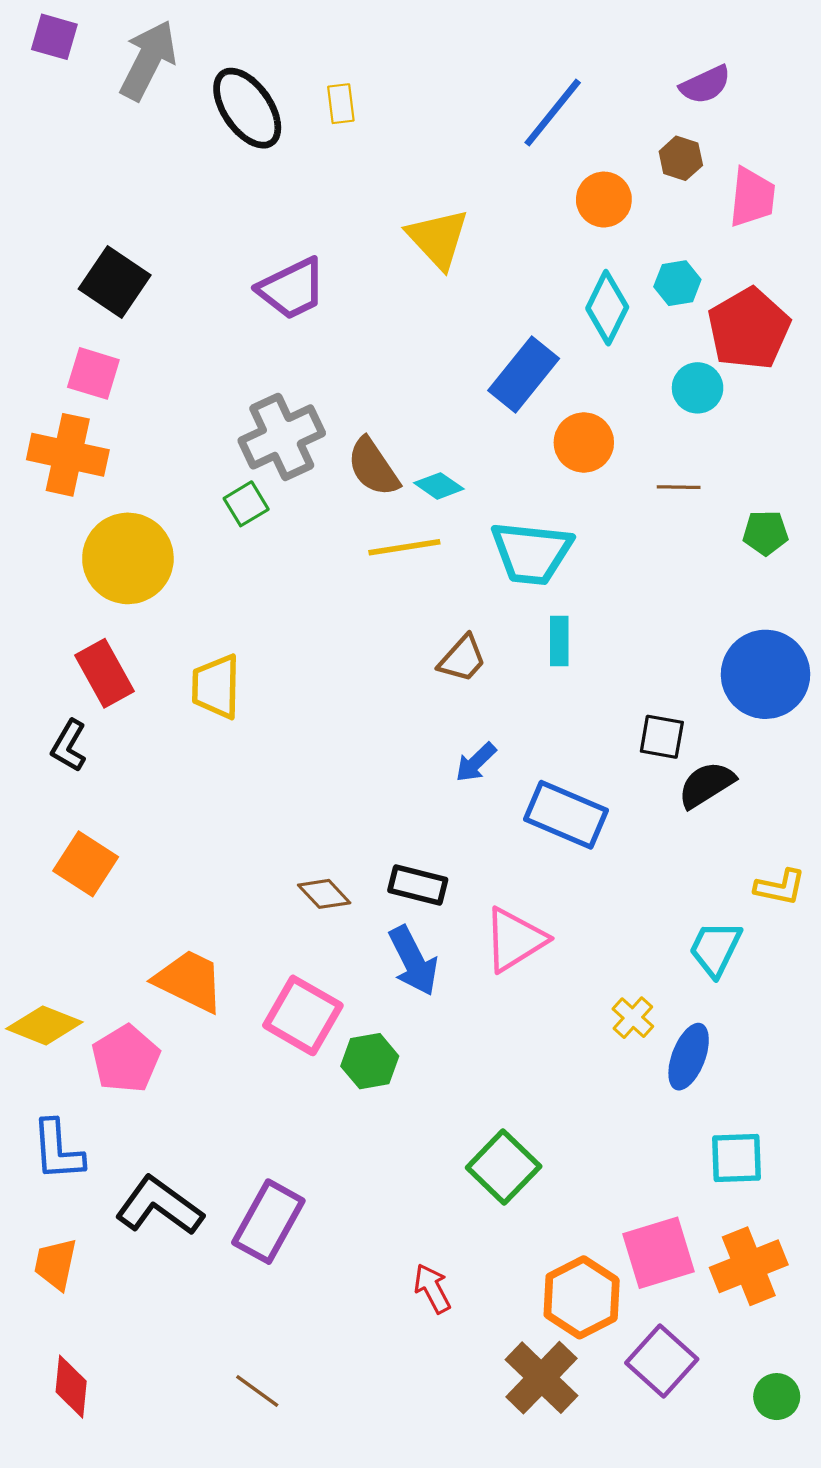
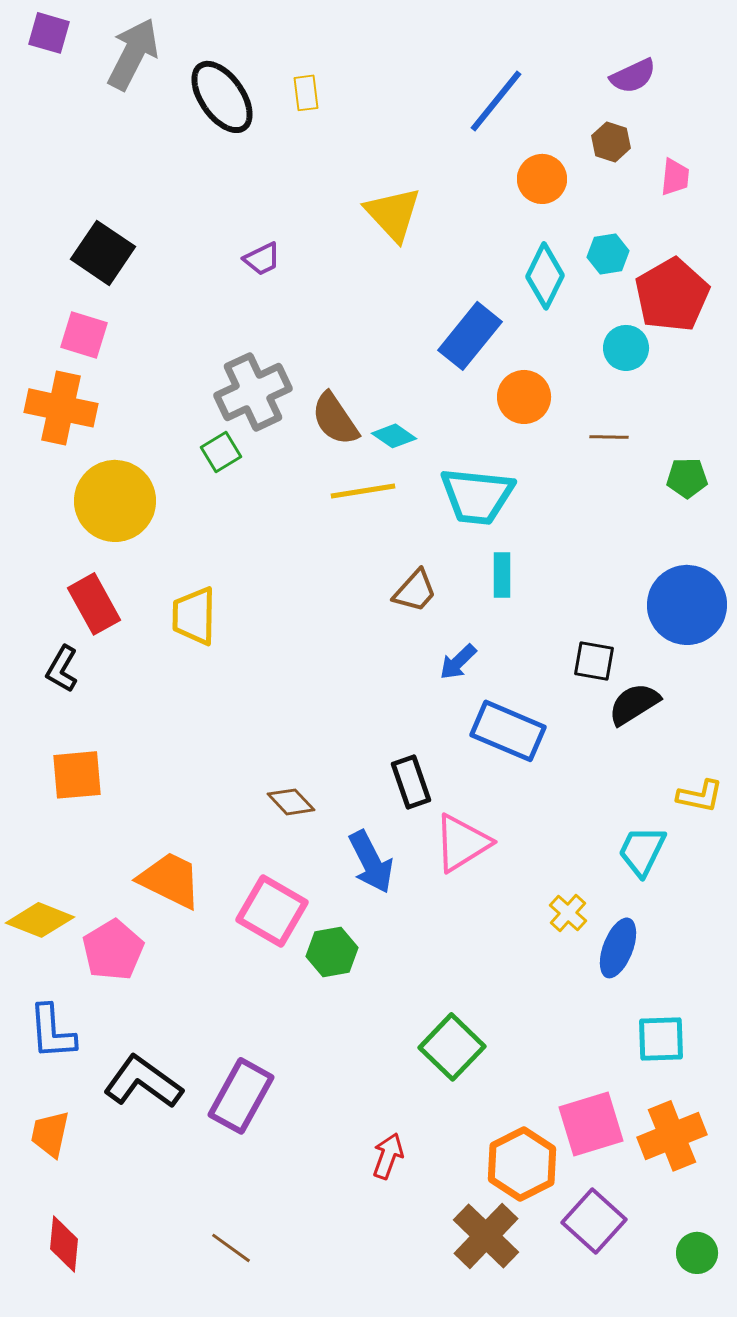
pink trapezoid: (752, 197) -> (675, 177), size x0.7
purple trapezoid: (292, 289) -> (262, 259), size x0.6
blue arrow: (476, 762) -> (458, 662), moved
orange square: (86, 864) -> (77, 775), turned -38
black rectangle: (418, 885) -> (411, 782), moved, turned 57
red arrow: (432, 1288) -> (388, 1156), turned 48

